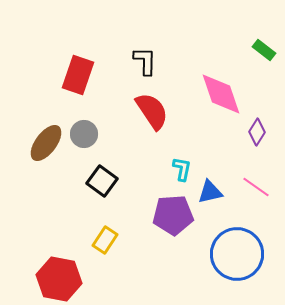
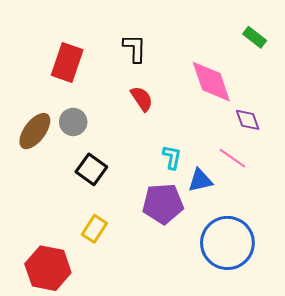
red semicircle: (152, 111) -> (142, 99), size x0.7
purple diamond: (257, 132) -> (248, 120), turned -52
pink line: (256, 187) -> (232, 158), moved

